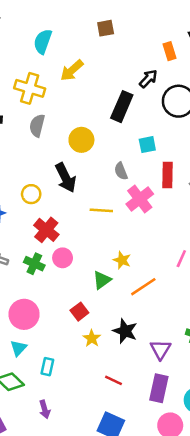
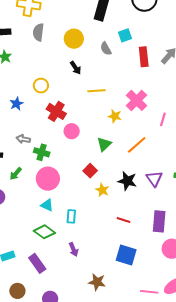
gray semicircle: (121, 171) -> (106, 49), moved
black arrow: (66, 178) -> (76, 68), moved, size x0.6
pink cross: (140, 199) -> (137, 100), moved
yellow star: (122, 260) -> (115, 116), moved
green cross: (34, 264) -> (42, 152), moved
cyan triangle: (18, 348) -> (47, 205), turned -40
purple triangle: (160, 349) -> (154, 179), moved

